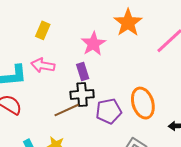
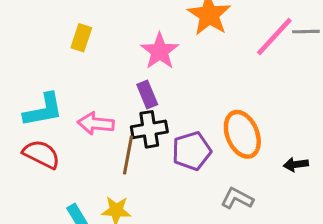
pink arrow: (43, 65) -> (96, 124), moved
brown line: (67, 110) -> (128, 155), turned -50

